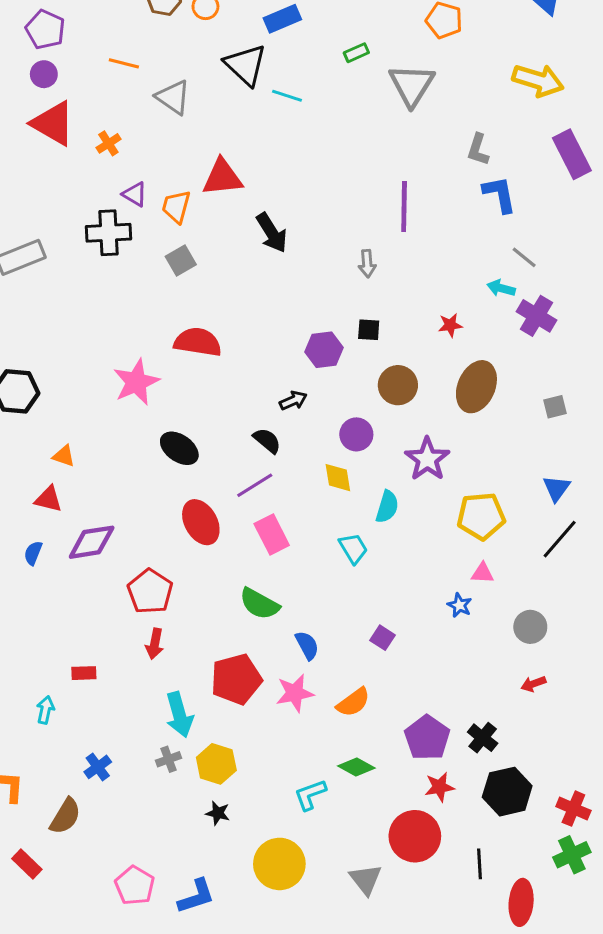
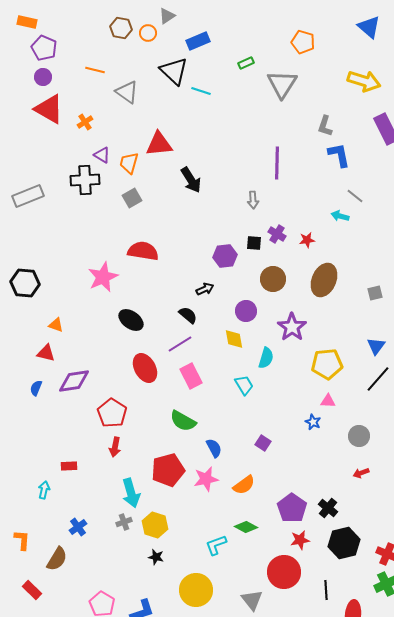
purple cross: (536, 316) -> (277, 234), moved, size x0.7

